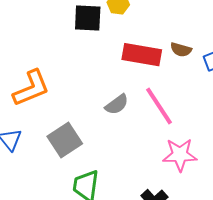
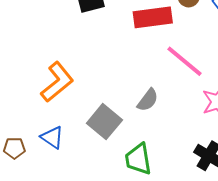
gray semicircle: (117, 105) -> (148, 100), moved

